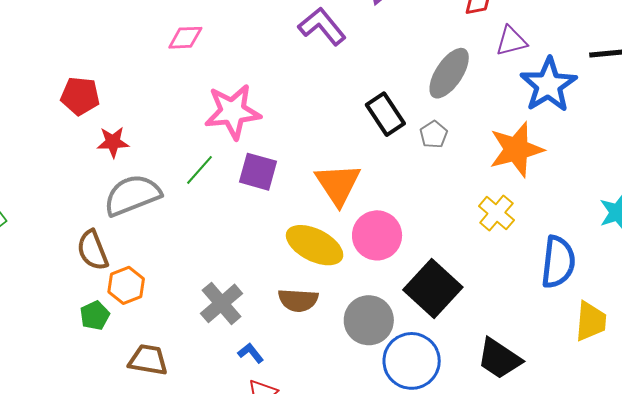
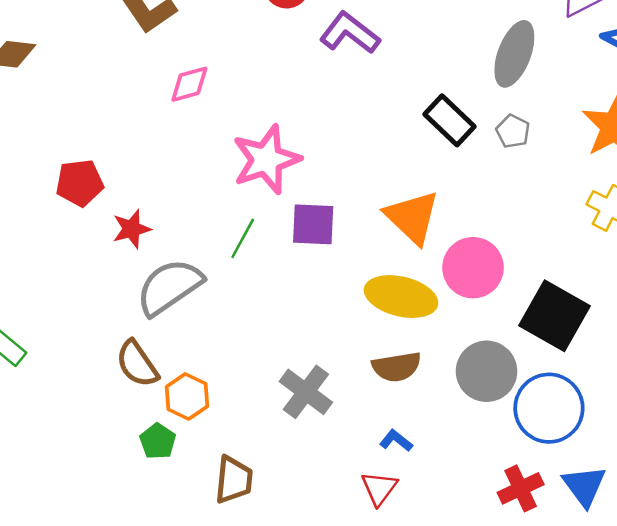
blue L-shape: (251, 353) -> (396, 441), moved
brown trapezoid: (148, 360) -> (234, 480), turned 99

